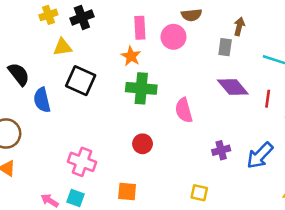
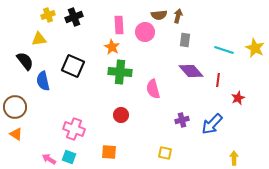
brown arrow: (239, 26) -> (178, 16), moved
yellow triangle: (63, 47) -> (39, 39), moved

